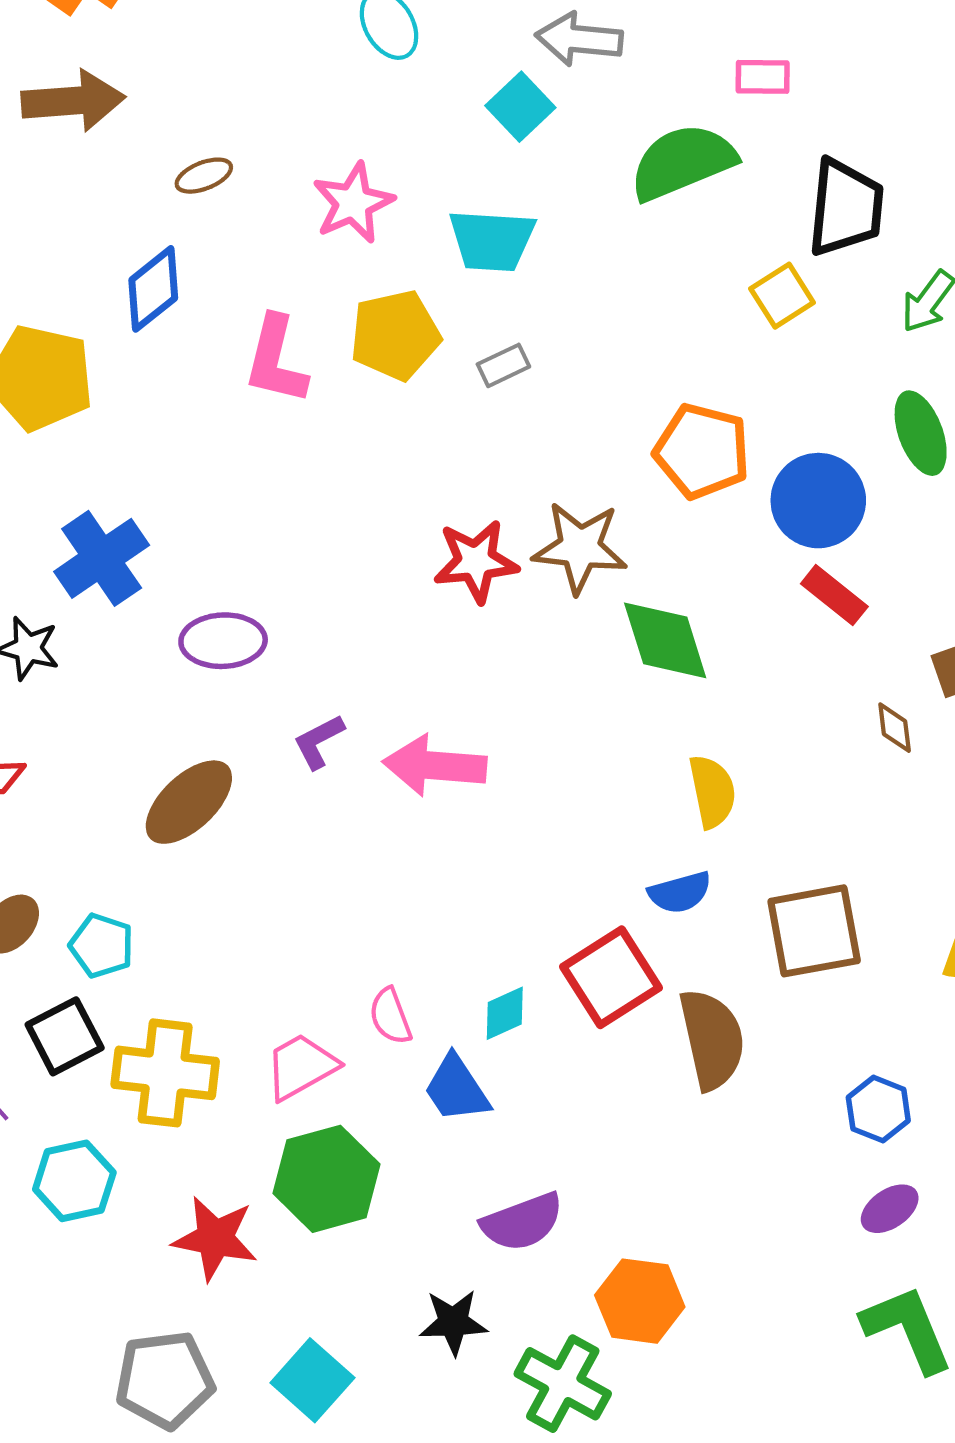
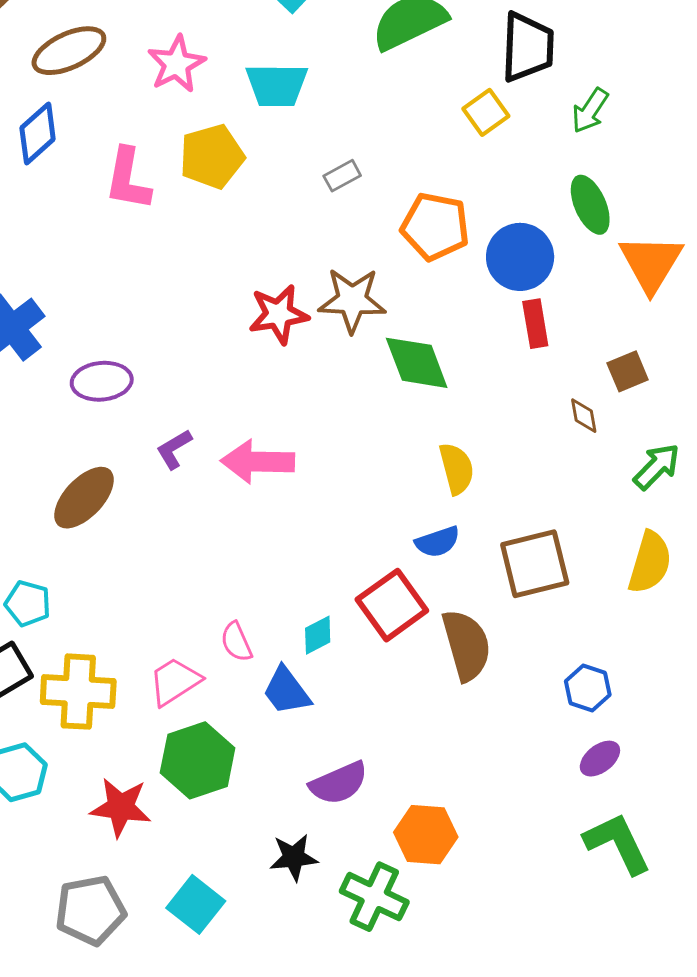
brown ellipse: (204, 176) -> (69, 51), size x1.8
gray rectangle: (503, 365) -> (342, 176), moved
red rectangle: (834, 595) -> (535, 324), turned 45

